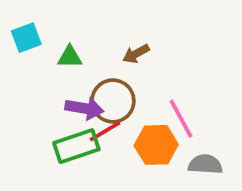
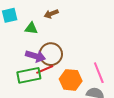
brown arrow: (136, 54) -> (51, 14), moved
pink line: (181, 119) -> (99, 73), moved

